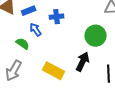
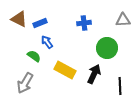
blue cross: (57, 17) -> (84, 23), moved
yellow rectangle: (54, 71) -> (65, 70), moved

